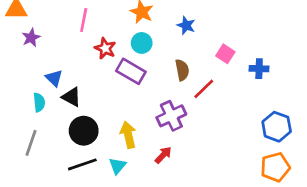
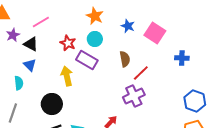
pink line: (84, 20) -> (41, 22), moved, turned 48
pink square: (225, 54) -> (155, 33), moved, size x1.5
black triangle: (72, 97) -> (31, 44), moved
purple cross: (171, 116) -> (134, 96), moved
yellow arrow: (128, 135) -> (67, 76), moved

